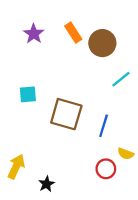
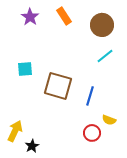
brown circle: (102, 43) -> (102, 25), moved
black star: (46, 184) -> (32, 146), moved

